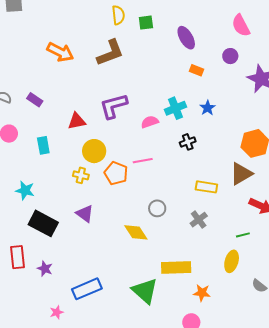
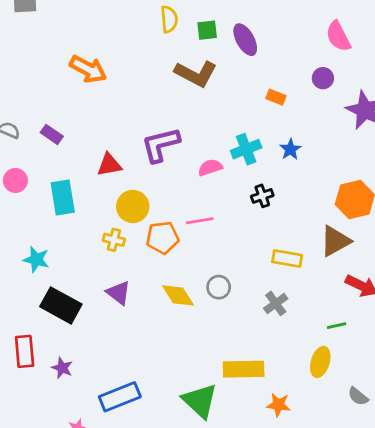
purple ellipse: (186, 38) -> (245, 40), moved
brown L-shape: (110, 53) -> (196, 74), moved, turned 48
cyan rectangle: (43, 145) -> (63, 198), size x1.4
orange pentagon: (116, 173) -> (162, 238), turned -30
yellow diamond: (136, 232) -> (178, 295), moved

